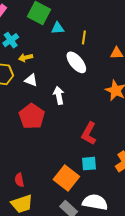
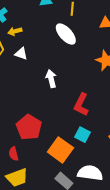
white arrow: (59, 95) -> (51, 79), moved
red pentagon: (32, 116) -> (29, 127), moved
cyan square: (89, 164) -> (82, 135), turned 35

